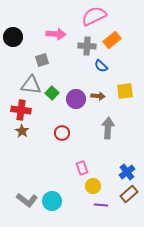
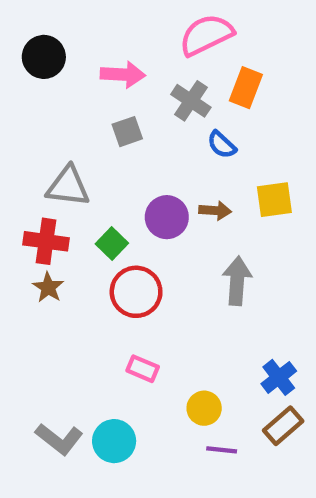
black circle: (13, 37) -> (44, 57), moved
orange rectangle: (112, 40) -> (246, 88), turned -30
gray cross: (87, 46) -> (191, 101), turned 30
gray square: (42, 60) -> (127, 132), moved
green square: (52, 93) -> (112, 244), moved
red circle: (62, 133) -> (136, 292), size x1.5
pink rectangle: (82, 168) -> (143, 369), moved, turned -48

